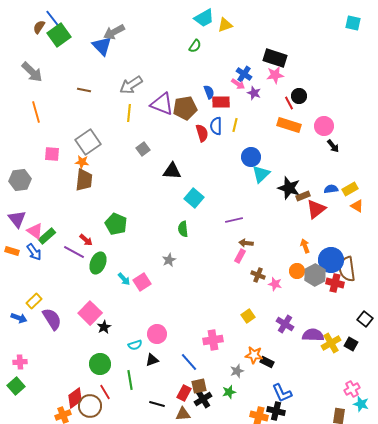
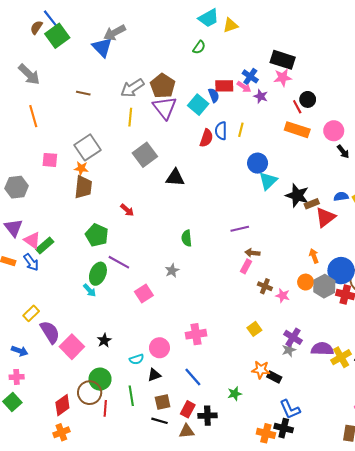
red rectangle: (221, 102) -> (224, 86), moved
purple triangle: (162, 104) -> (165, 108), turned 30
brown pentagon: (185, 108) -> (163, 86), moved, turned -30
red semicircle: (202, 133) -> (206, 138), turned 36
gray square: (143, 149) -> (145, 155), size x1.6
cyan square: (194, 198) -> (198, 105), moved
green pentagon: (116, 224) -> (97, 235), moved
red arrow: (86, 240) -> (127, 210), moved
purple line: (74, 252) -> (119, 262), moved
cyan arrow: (124, 279) -> (90, 290), moved
pink square: (90, 313) -> (72, 347), moved
blue arrow: (19, 318) -> (20, 351), moved
pink cross: (213, 340) -> (196, 334), moved
gray star: (237, 371) -> (289, 350), moved
brown square: (199, 386) -> (163, 402), moved
red line: (105, 392) -> (105, 408), turned 35
green star: (229, 392) -> (235, 394), moved
red diamond: (75, 398) -> (62, 405), moved
black cross: (203, 399) -> (207, 416), turned 30
brown circle: (90, 406) -> (90, 393), moved

